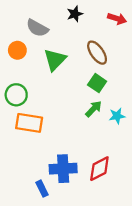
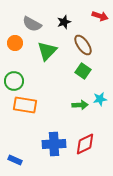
black star: (75, 14) -> (64, 22), moved
green arrow: (94, 109) -> (80, 105), moved, turned 42
blue rectangle: (42, 189) -> (15, 160), moved, turned -40

